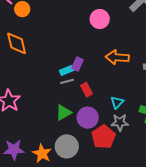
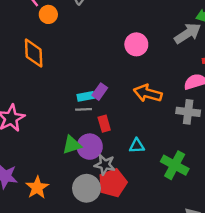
cyan triangle: (117, 102) -> (137, 146), turned 32
purple circle: (88, 118) -> (90, 147), moved
gray star: (120, 122) -> (105, 165), moved
gray circle: (67, 146) -> (86, 188), moved

